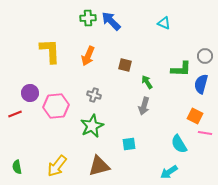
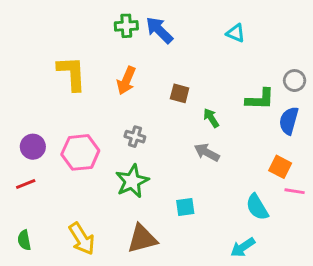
purple circle: (30, 93) -> (33, 147), moved
gray arrow: (144, 106) -> (207, 152), turned 102
red line: (15, 114) -> (26, 184), moved
yellow arrow: (57, 166) -> (82, 239), turned -70

